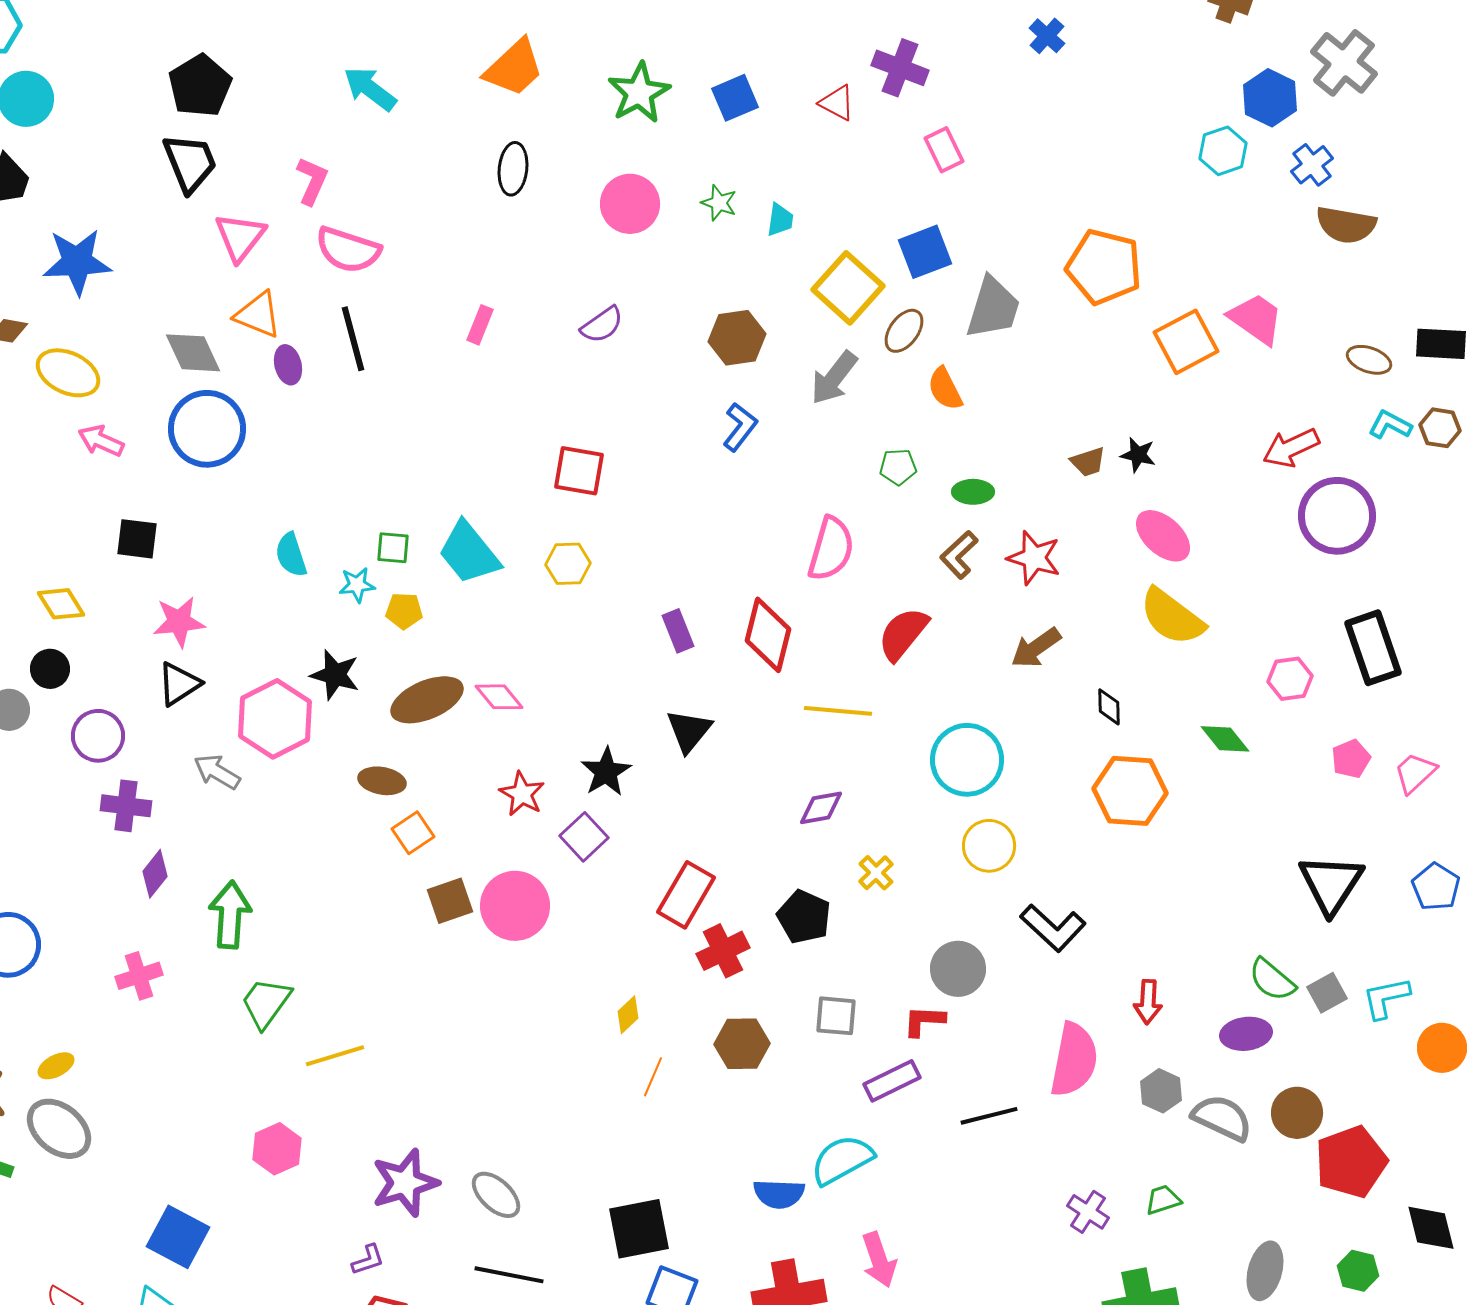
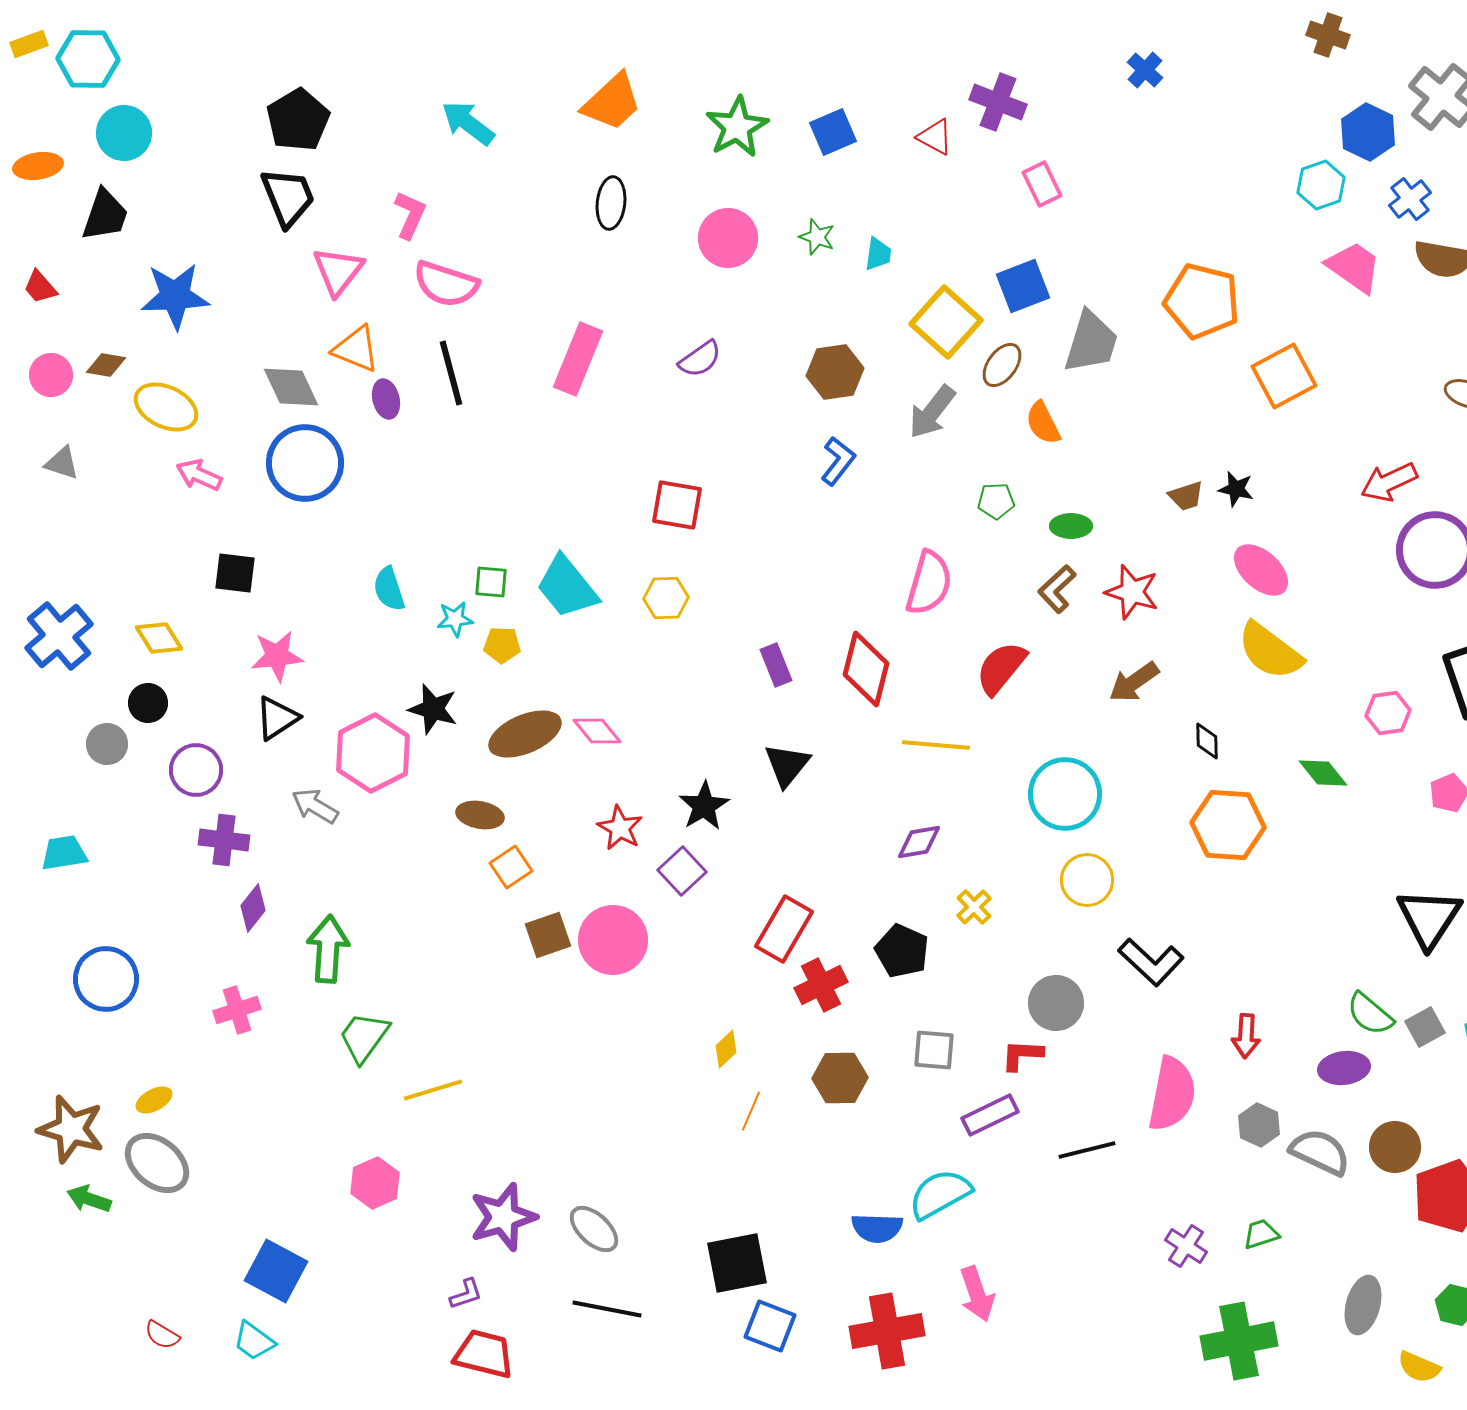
pink trapezoid: (1256, 319) -> (1354, 267), moved
pink rectangle: (480, 325) -> (578, 359), size x1.8

